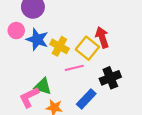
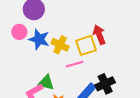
yellow square: (87, 48) -> (86, 45), turned 35
black cross: (110, 78) -> (105, 84), moved

